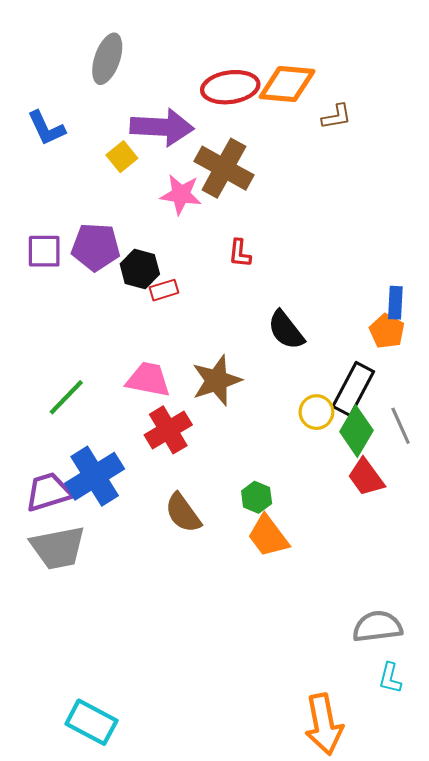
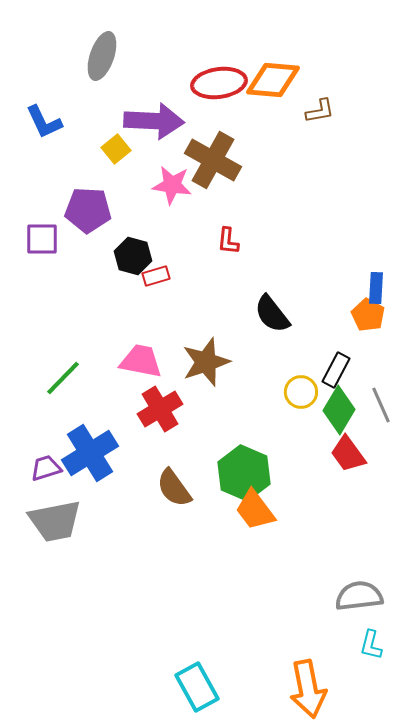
purple pentagon: (96, 247) -> (88, 210), moved
black rectangle: (353, 389) -> (336, 370), size x0.7
purple trapezoid: (48, 492) -> (46, 468), size x0.7
green hexagon: (257, 497) -> (244, 473), size x1.8
cyan rectangle: (91, 722) -> (197, 687), moved, turned 33

